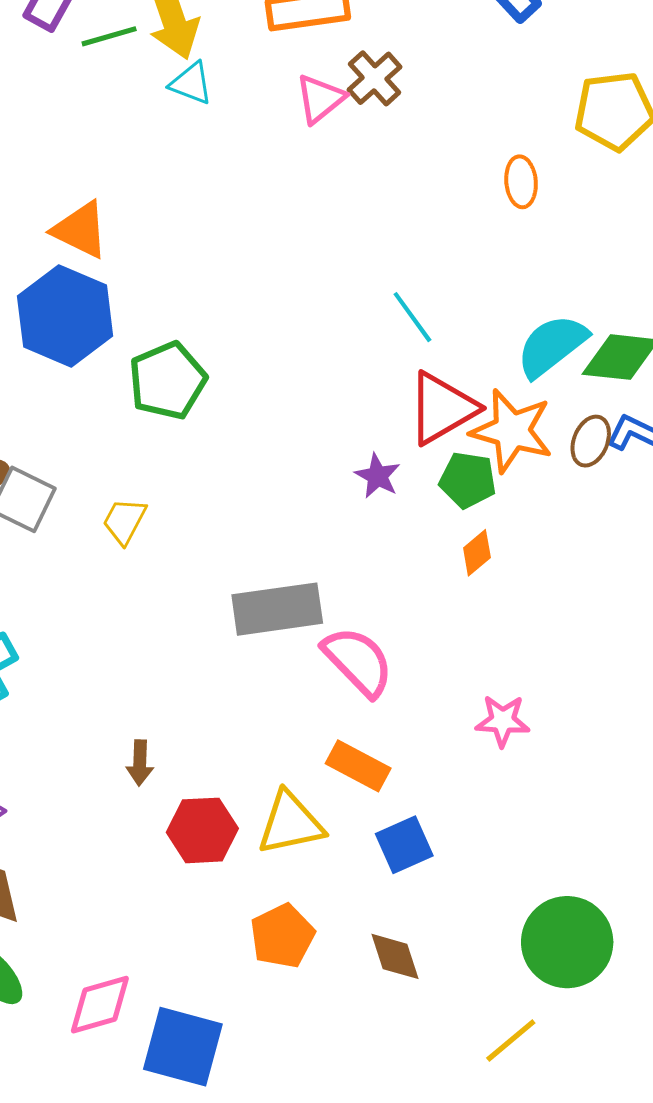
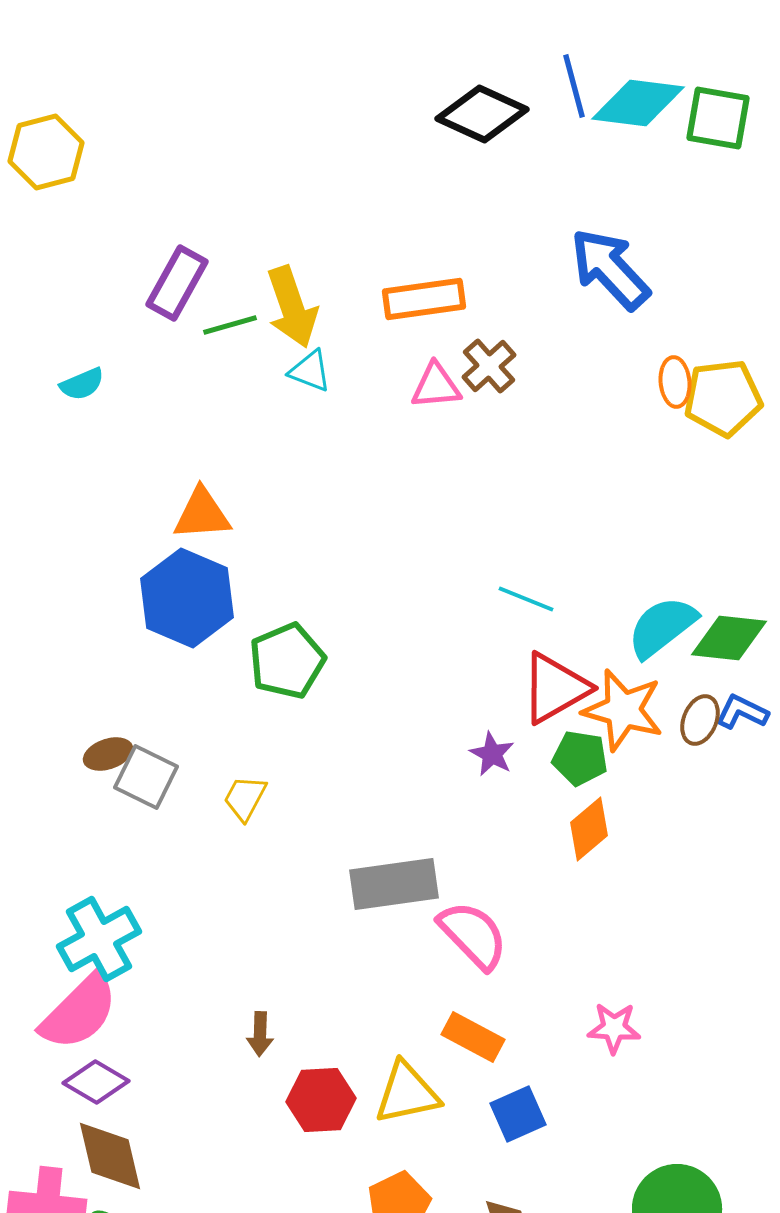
pink triangle: (320, 99) -> (436, 386), turned 34
orange ellipse: (521, 182) -> (675, 382), moved
orange triangle: (80, 230) -> (202, 514), turned -30
cyan line: (412, 317) -> (526, 599), turned -32
orange diamond: (477, 553) -> (589, 829), size x1.4
pink star: (503, 721) -> (614, 1028), moved

